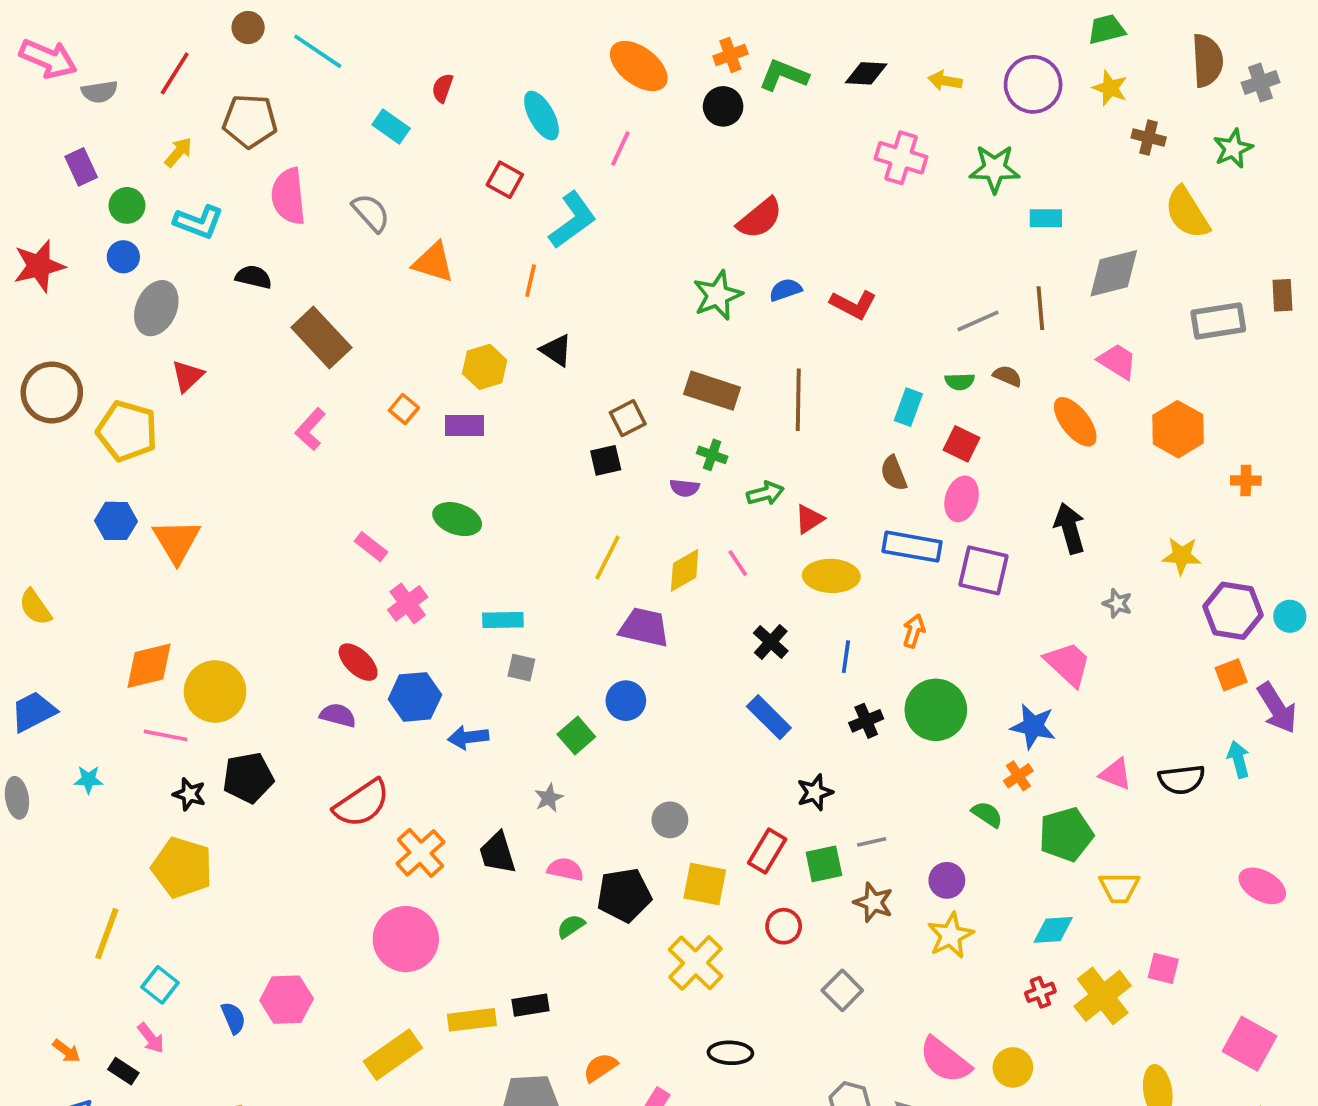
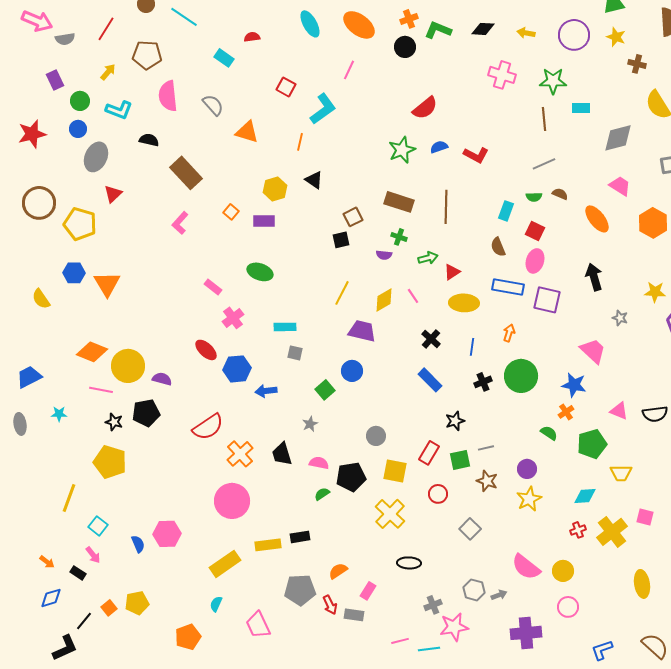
red semicircle: (442, 88) -> (252, 37), turned 63
cyan ellipse: (542, 116) -> (310, 24), moved
brown line: (1040, 308) -> (544, 119), moved
yellow semicircle: (35, 607) -> (41, 299), moved
orange diamond: (149, 666) -> (92, 352), turned 36
purple semicircle: (338, 715) -> (162, 379), moved

